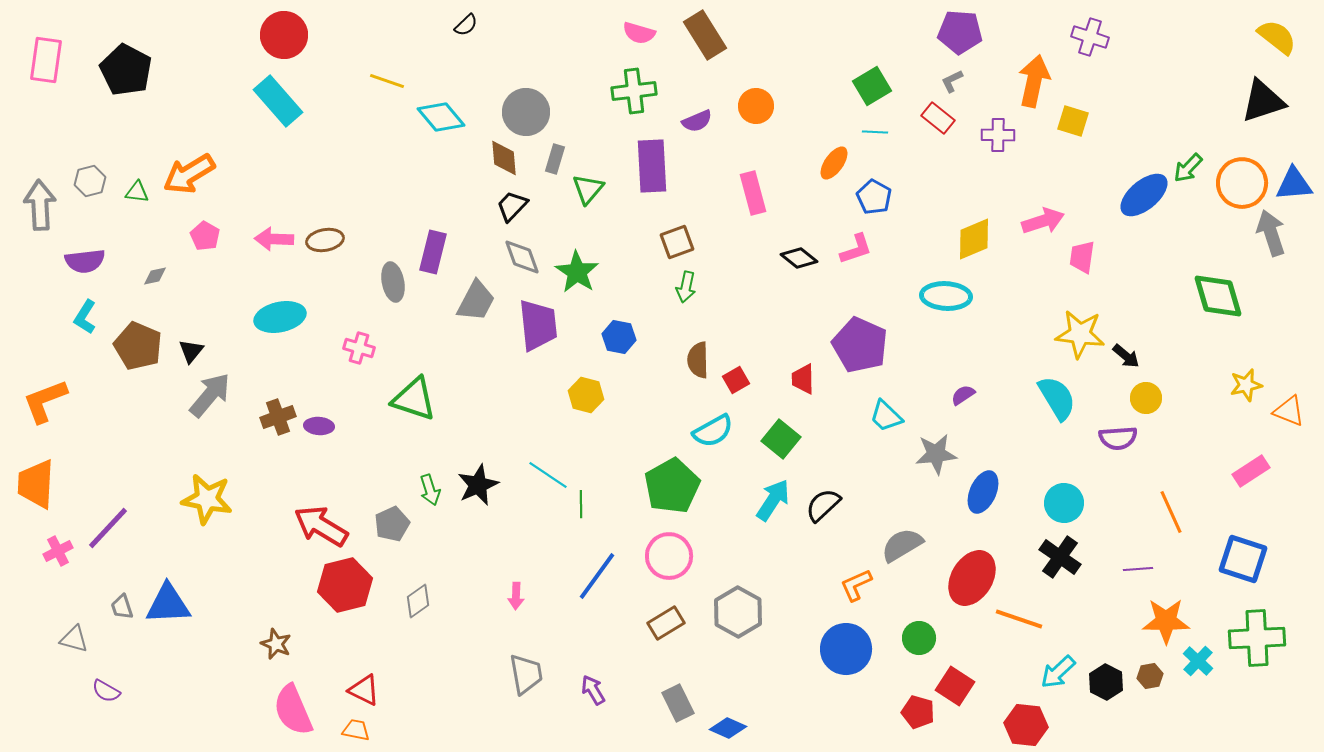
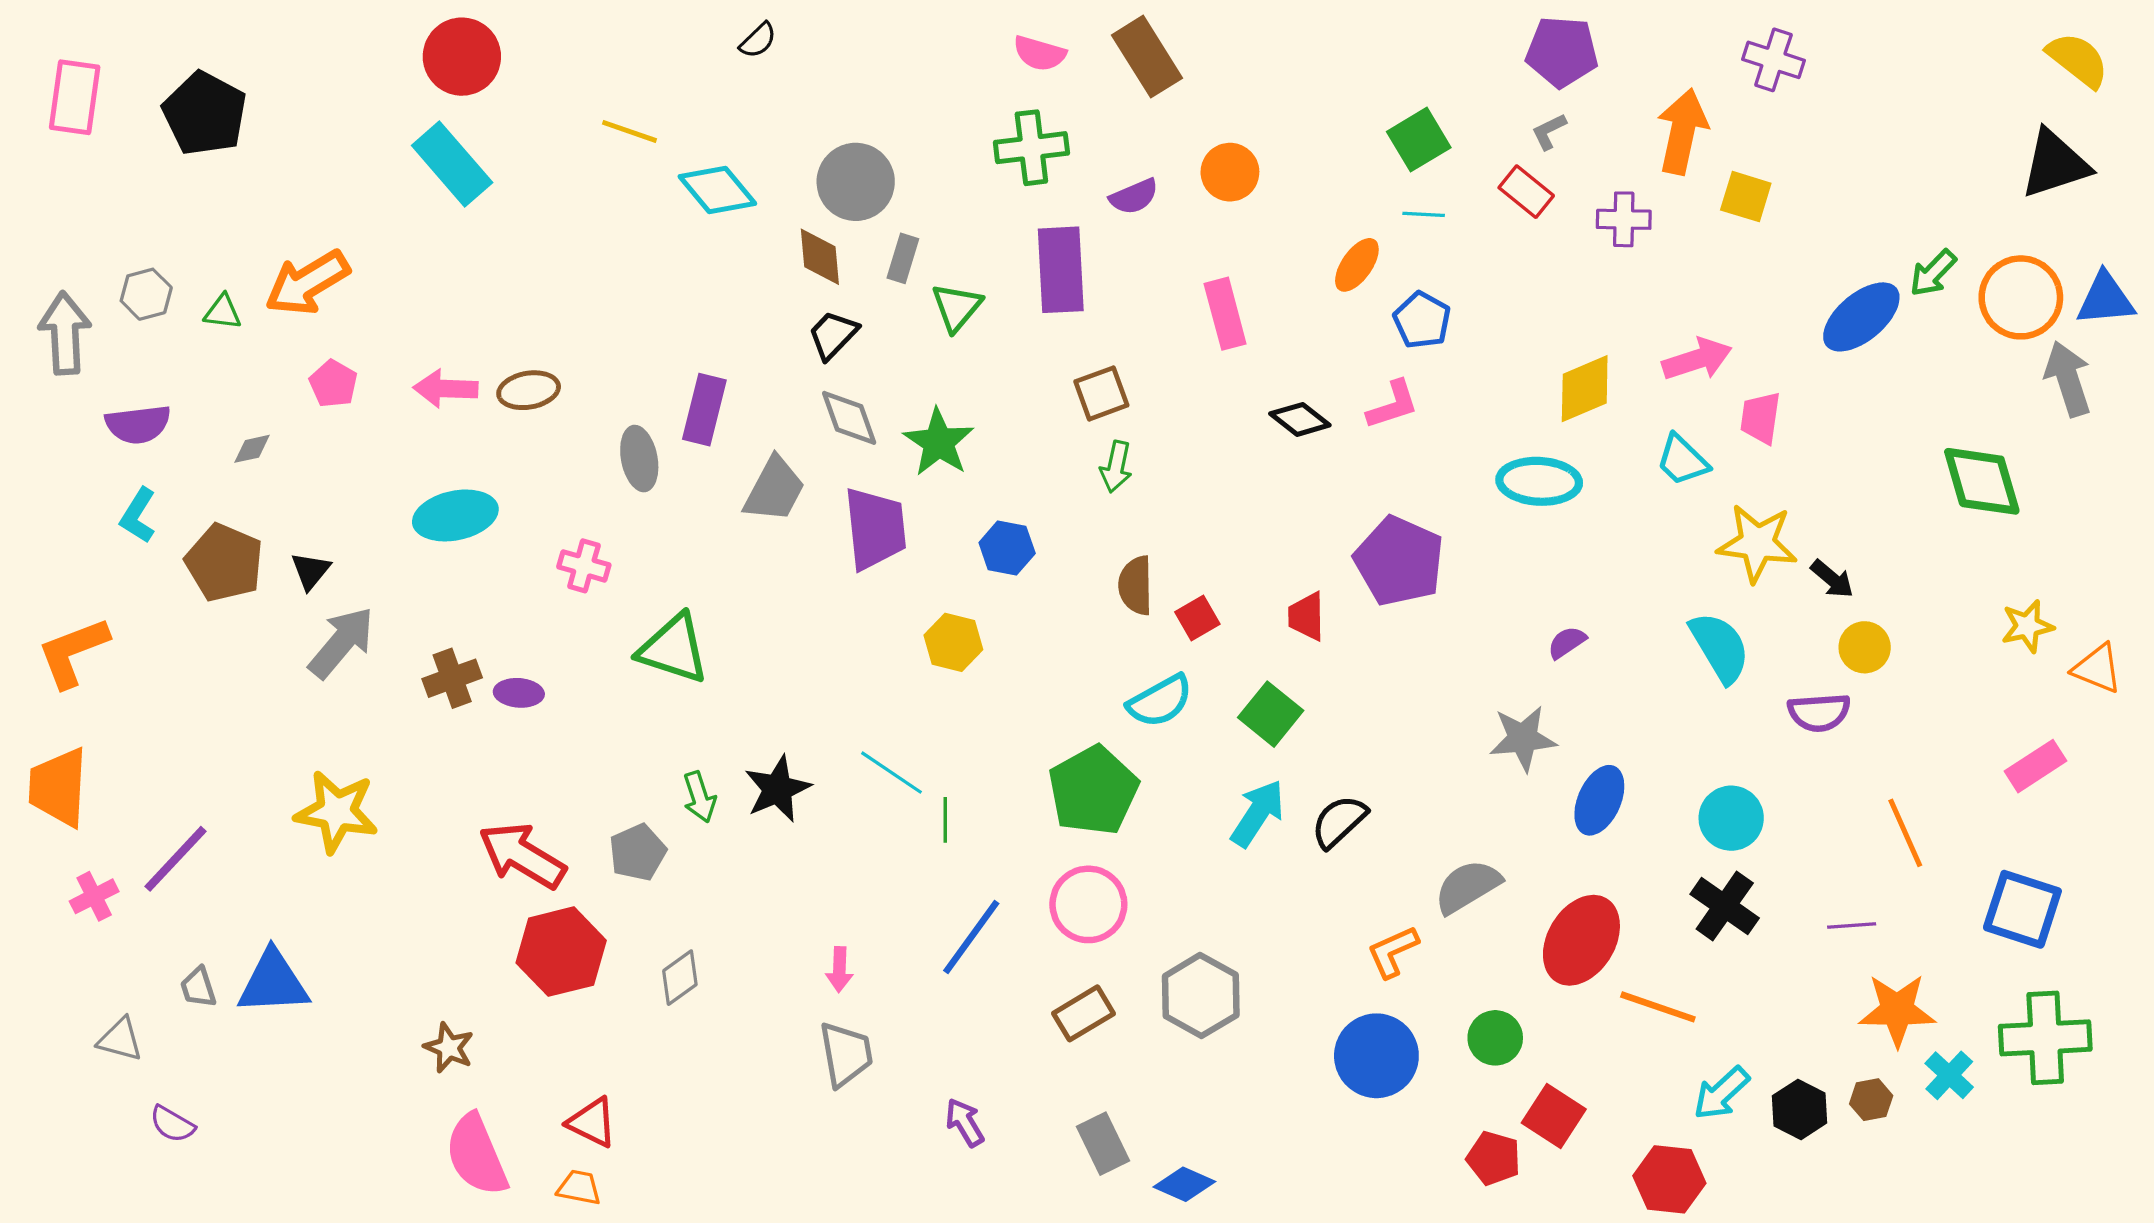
cyan trapezoid: (886, 416) -> (1682, 460), moved
gray trapezoid: (526, 674) -> (846, 1054), moved

